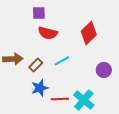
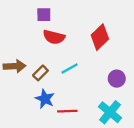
blue star: (40, 88) -> (45, 99), turned -30
cyan cross: (84, 100) -> (110, 112), moved

